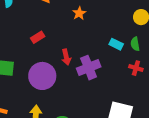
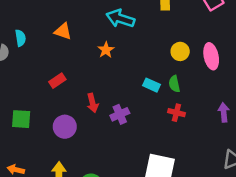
purple cross: (89, 68) -> (120, 114), size x0.7
purple circle: (42, 76) -> (65, 127), size x0.7

